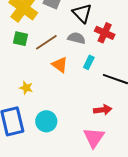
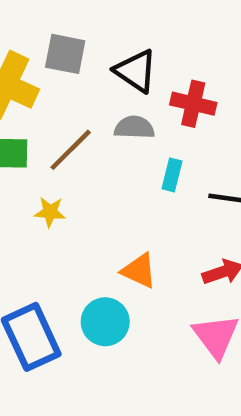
orange triangle: (60, 65) -> (139, 271), moved
yellow star: (26, 88) -> (50, 212), moved

